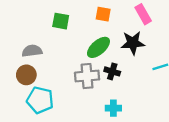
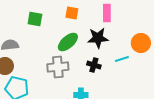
pink rectangle: (143, 14) -> (107, 13), turned 30
black cross: (112, 71) -> (94, 65), moved

